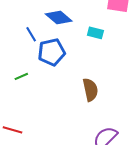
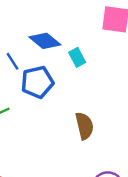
cyan rectangle: (95, 33) -> (77, 57), moved, turned 49

